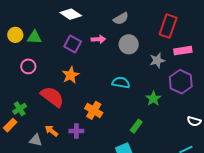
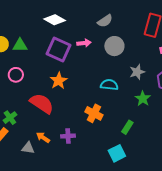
purple square: (73, 44) -> (59, 50), size x1.4
gray star: (157, 60) -> (137, 72), moved
orange cross: (94, 110) -> (94, 113), moved

